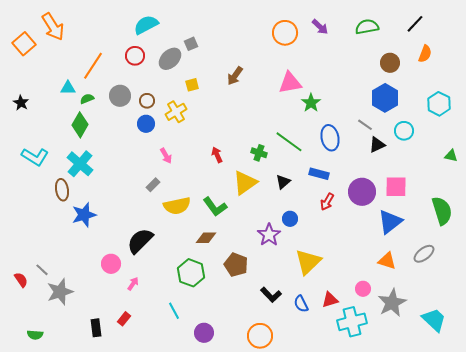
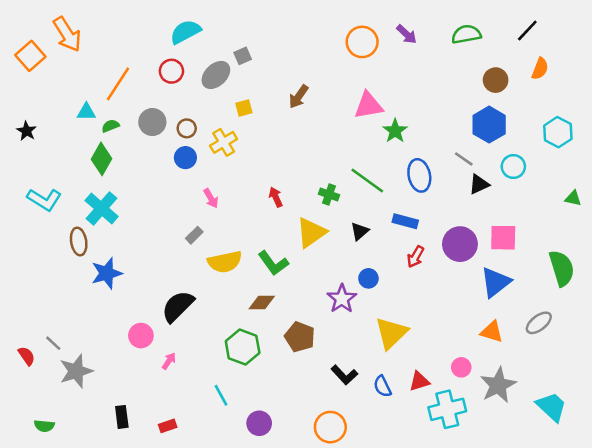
red rectangle: (124, 319) -> (168, 426), moved, turned 32

